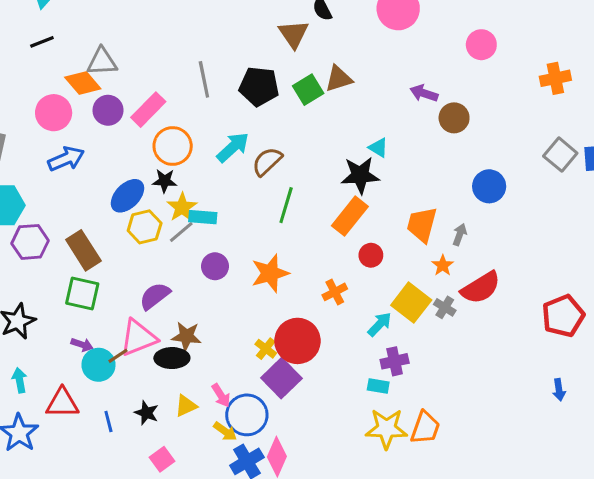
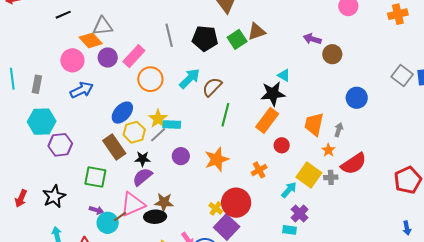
orange cross: (555, 78) -> (398, 14), moved
black star: (165, 181) -> (143, 159), moved
brown rectangle: (83, 250) -> (114, 147), moved
gray cross: (445, 307) -> (331, 177), turned -32
purple cross: (395, 361) -> (300, 214), turned -30

